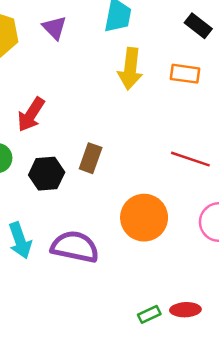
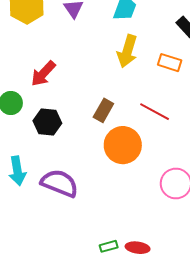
brown rectangle: (91, 158) -> (103, 110), moved
red line: (190, 159) -> (155, 112), moved
orange circle: (144, 218) -> (123, 145), moved

